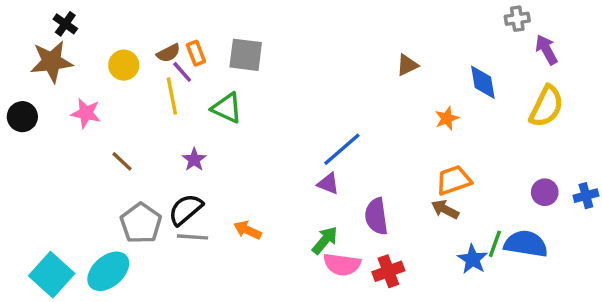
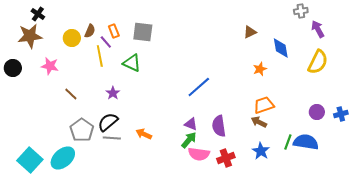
brown semicircle: (168, 53) -> (90, 31), moved, turned -40
brown triangle: (407, 65) -> (250, 32), moved
purple triangle: (328, 184) -> (191, 124), moved
blue star: (473, 259) -> (261, 151), moved

